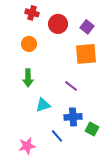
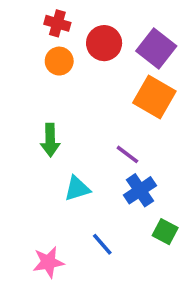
purple square: (87, 27) -> (156, 48), size x1.5
orange circle: (29, 44) -> (59, 61), moved
orange square: (86, 54) -> (154, 97), turned 35
blue cross: (73, 117) -> (140, 190), moved, turned -30

